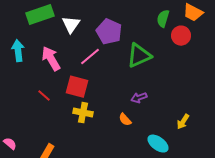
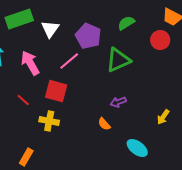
green semicircle: (163, 19) -> (126, 23), moved, turned 42
yellow cross: (83, 113) -> (49, 121), moved
yellow arrow: (183, 122) -> (163, 117), moved

